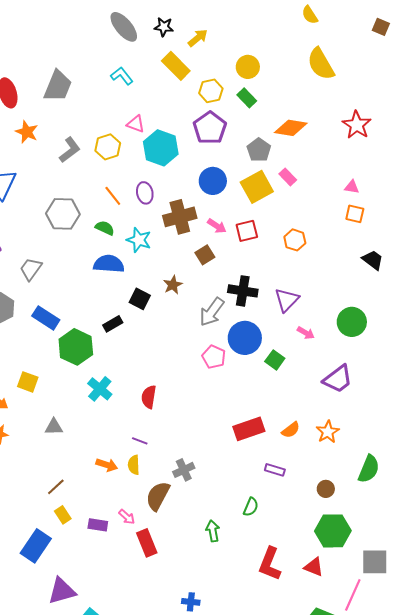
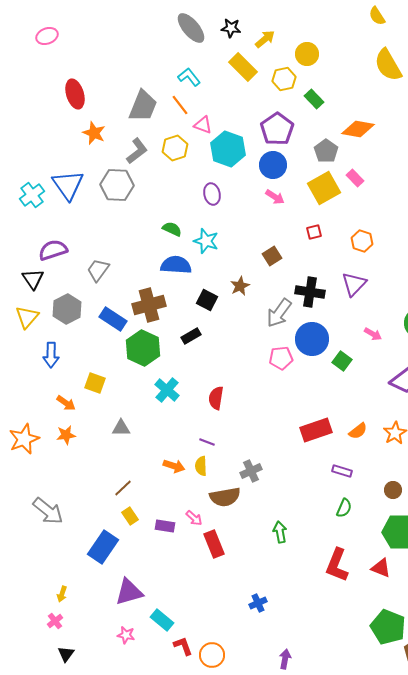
yellow circle: (248, 67) -> (307, 54), moved
gray trapezoid: (58, 86) -> (143, 106), moved
yellow hexagon: (211, 91) -> (284, 79), moved
blue circle: (213, 181) -> (273, 165), moved
orange line: (113, 196) -> (180, 105), moved
gray hexagon: (63, 214) -> (117, 185), moved
brown cross: (180, 217) -> (149, 305), moved
pink arrow: (217, 226) -> (275, 197), moved
red square: (247, 231) -> (314, 232), size x0.7
purple triangle: (287, 300) -> (354, 284), moved
black rectangle: (113, 324) -> (191, 336), moved
pink pentagon: (214, 357) -> (281, 358), turned -30
brown semicircle: (158, 496) -> (225, 497), turned -128
green semicircle: (251, 507) -> (344, 508), moved
blue cross: (191, 602) -> (258, 603), turned -30

